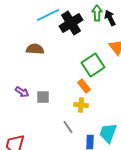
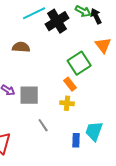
green arrow: (97, 13) -> (83, 11), turned 119
gray square: (43, 97) -> (29, 95), size x1.5
gray line: (68, 127) -> (43, 125), moved

